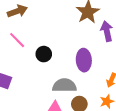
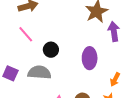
gray semicircle: (64, 85) -> (39, 72), moved

